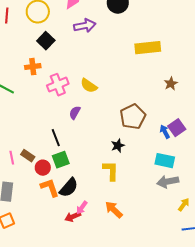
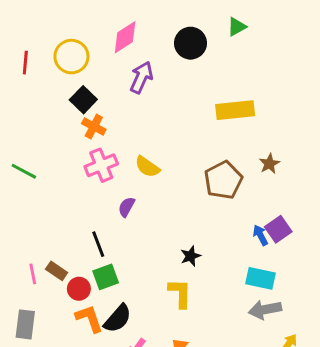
purple arrow: (85, 26) -> (141, 77), turned -55
orange cross: (33, 67) -> (94, 127), moved, turned 35
brown pentagon: (133, 117) -> (223, 180), moved

